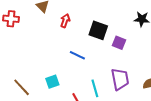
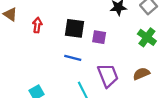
blue line: (77, 55) -> (73, 58), moved

